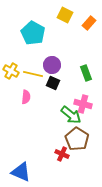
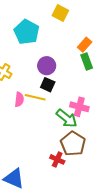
orange rectangle: (89, 23) -> (85, 45), moved
green rectangle: (86, 73) -> (87, 61), moved
yellow line: (33, 74) -> (35, 97), moved

